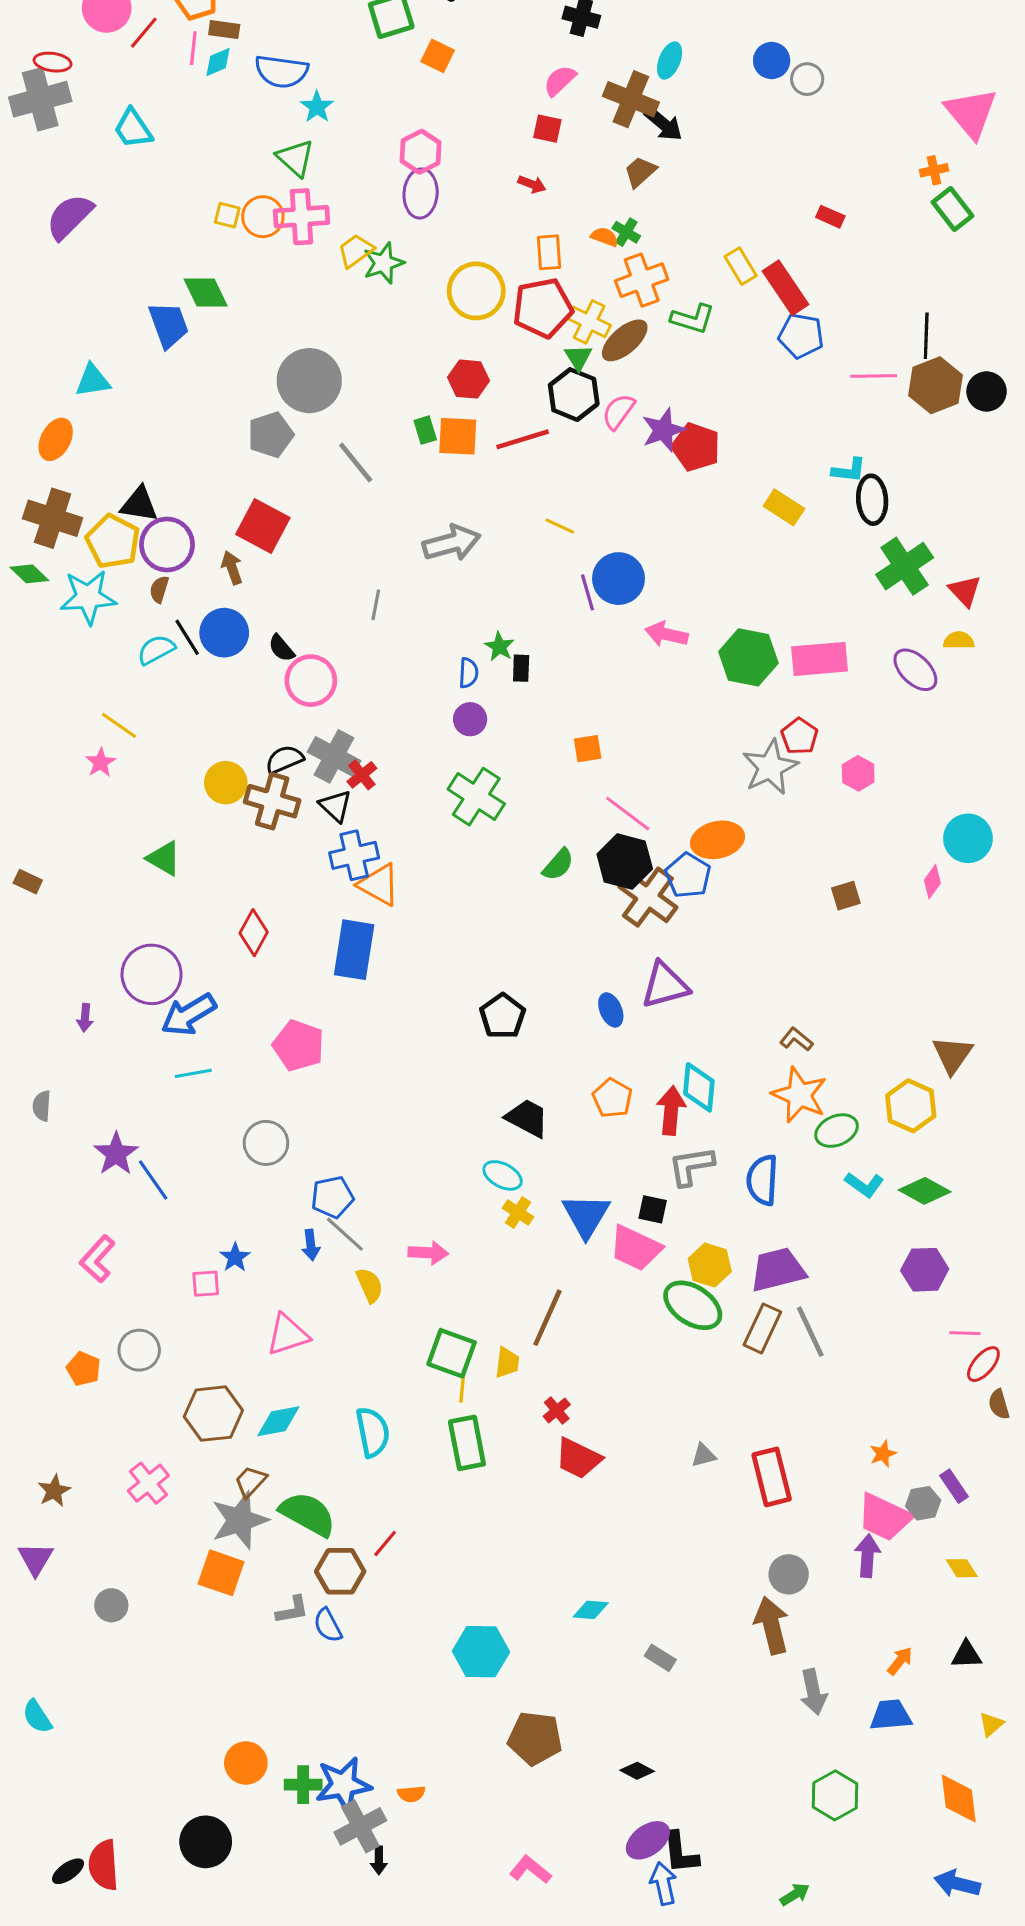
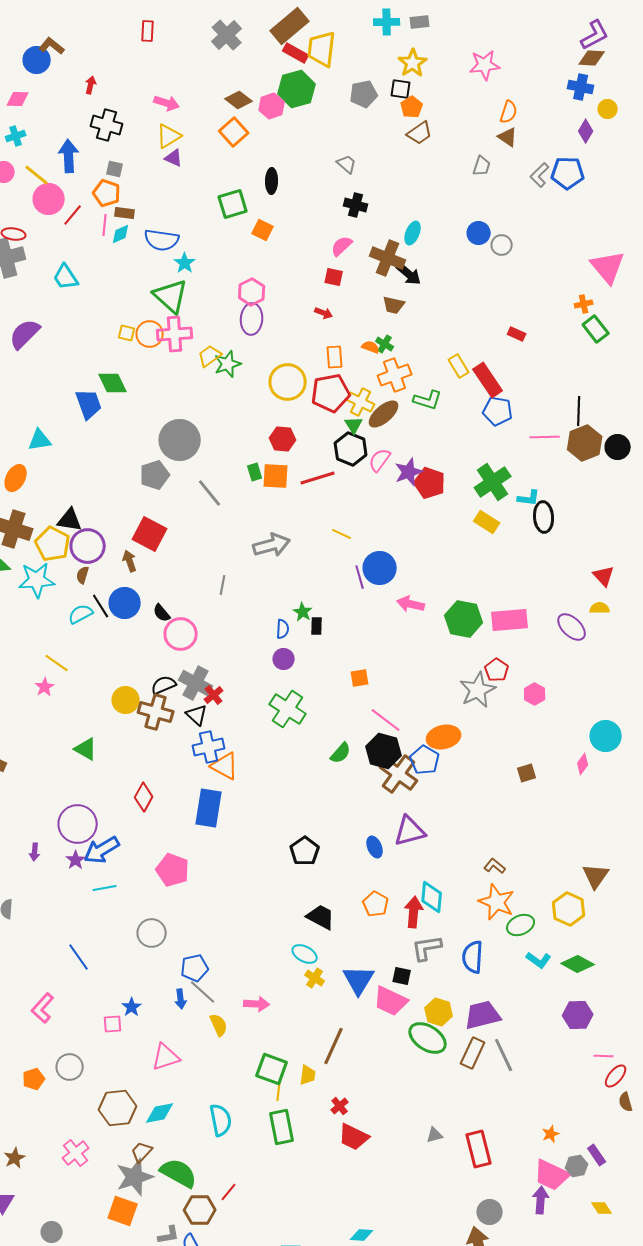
green triangle: (295, 158) -> (171, 296), size x1.4
brown trapezoid: (640, 172) -> (394, 305), turned -125
green cross: (905, 566) -> (493, 482), moved
purple star: (116, 1154) -> (76, 860), moved, size x0.7
orange pentagon: (83, 1369) -> (34, 1079), turned 30

